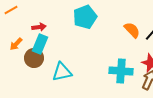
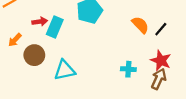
cyan rectangle: (40, 44) -> (55, 27), moved
cyan cross: (121, 71) -> (128, 69), size x0.6

